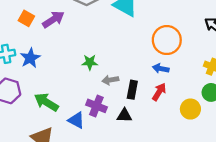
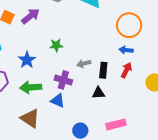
blue star: (30, 58) -> (27, 60), moved
green star: (90, 62) -> (56, 45), moved
green arrow: (46, 102) -> (31, 87), turned -30
purple cross: (96, 106) -> (63, 80), moved

